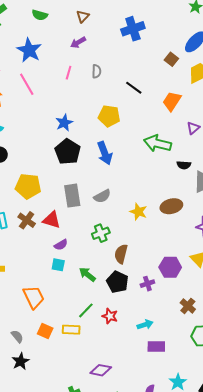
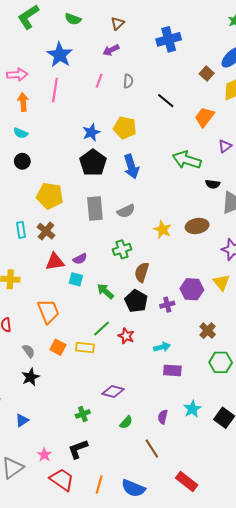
pink line: (27, 84) -> (55, 90), turned 35
yellow pentagon: (109, 116) -> (125, 128), moved
red triangle: (52, 220) -> (55, 262), moved, turned -30

